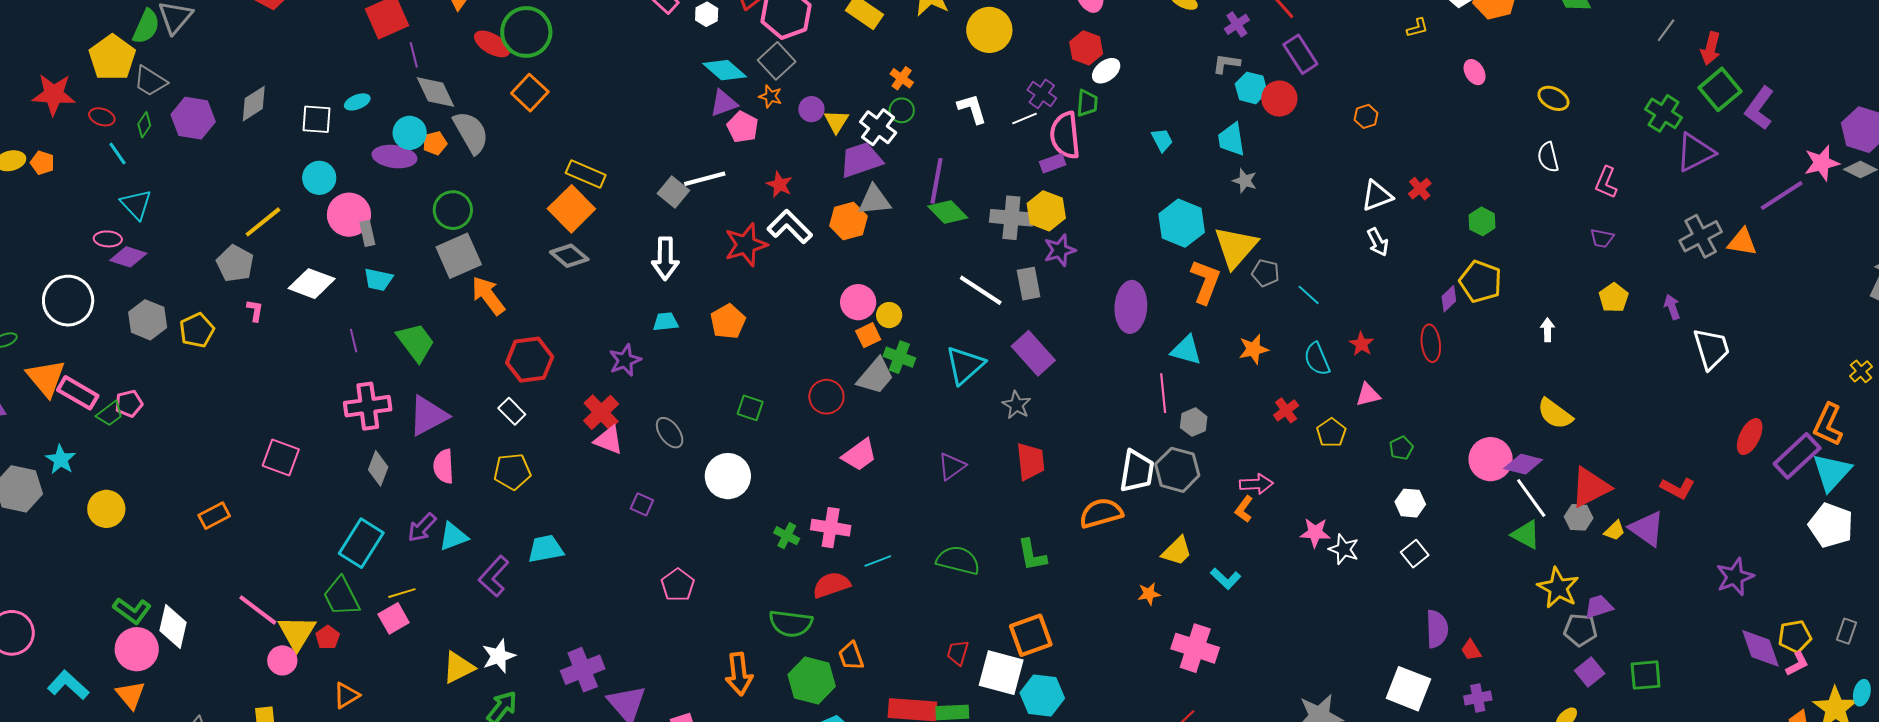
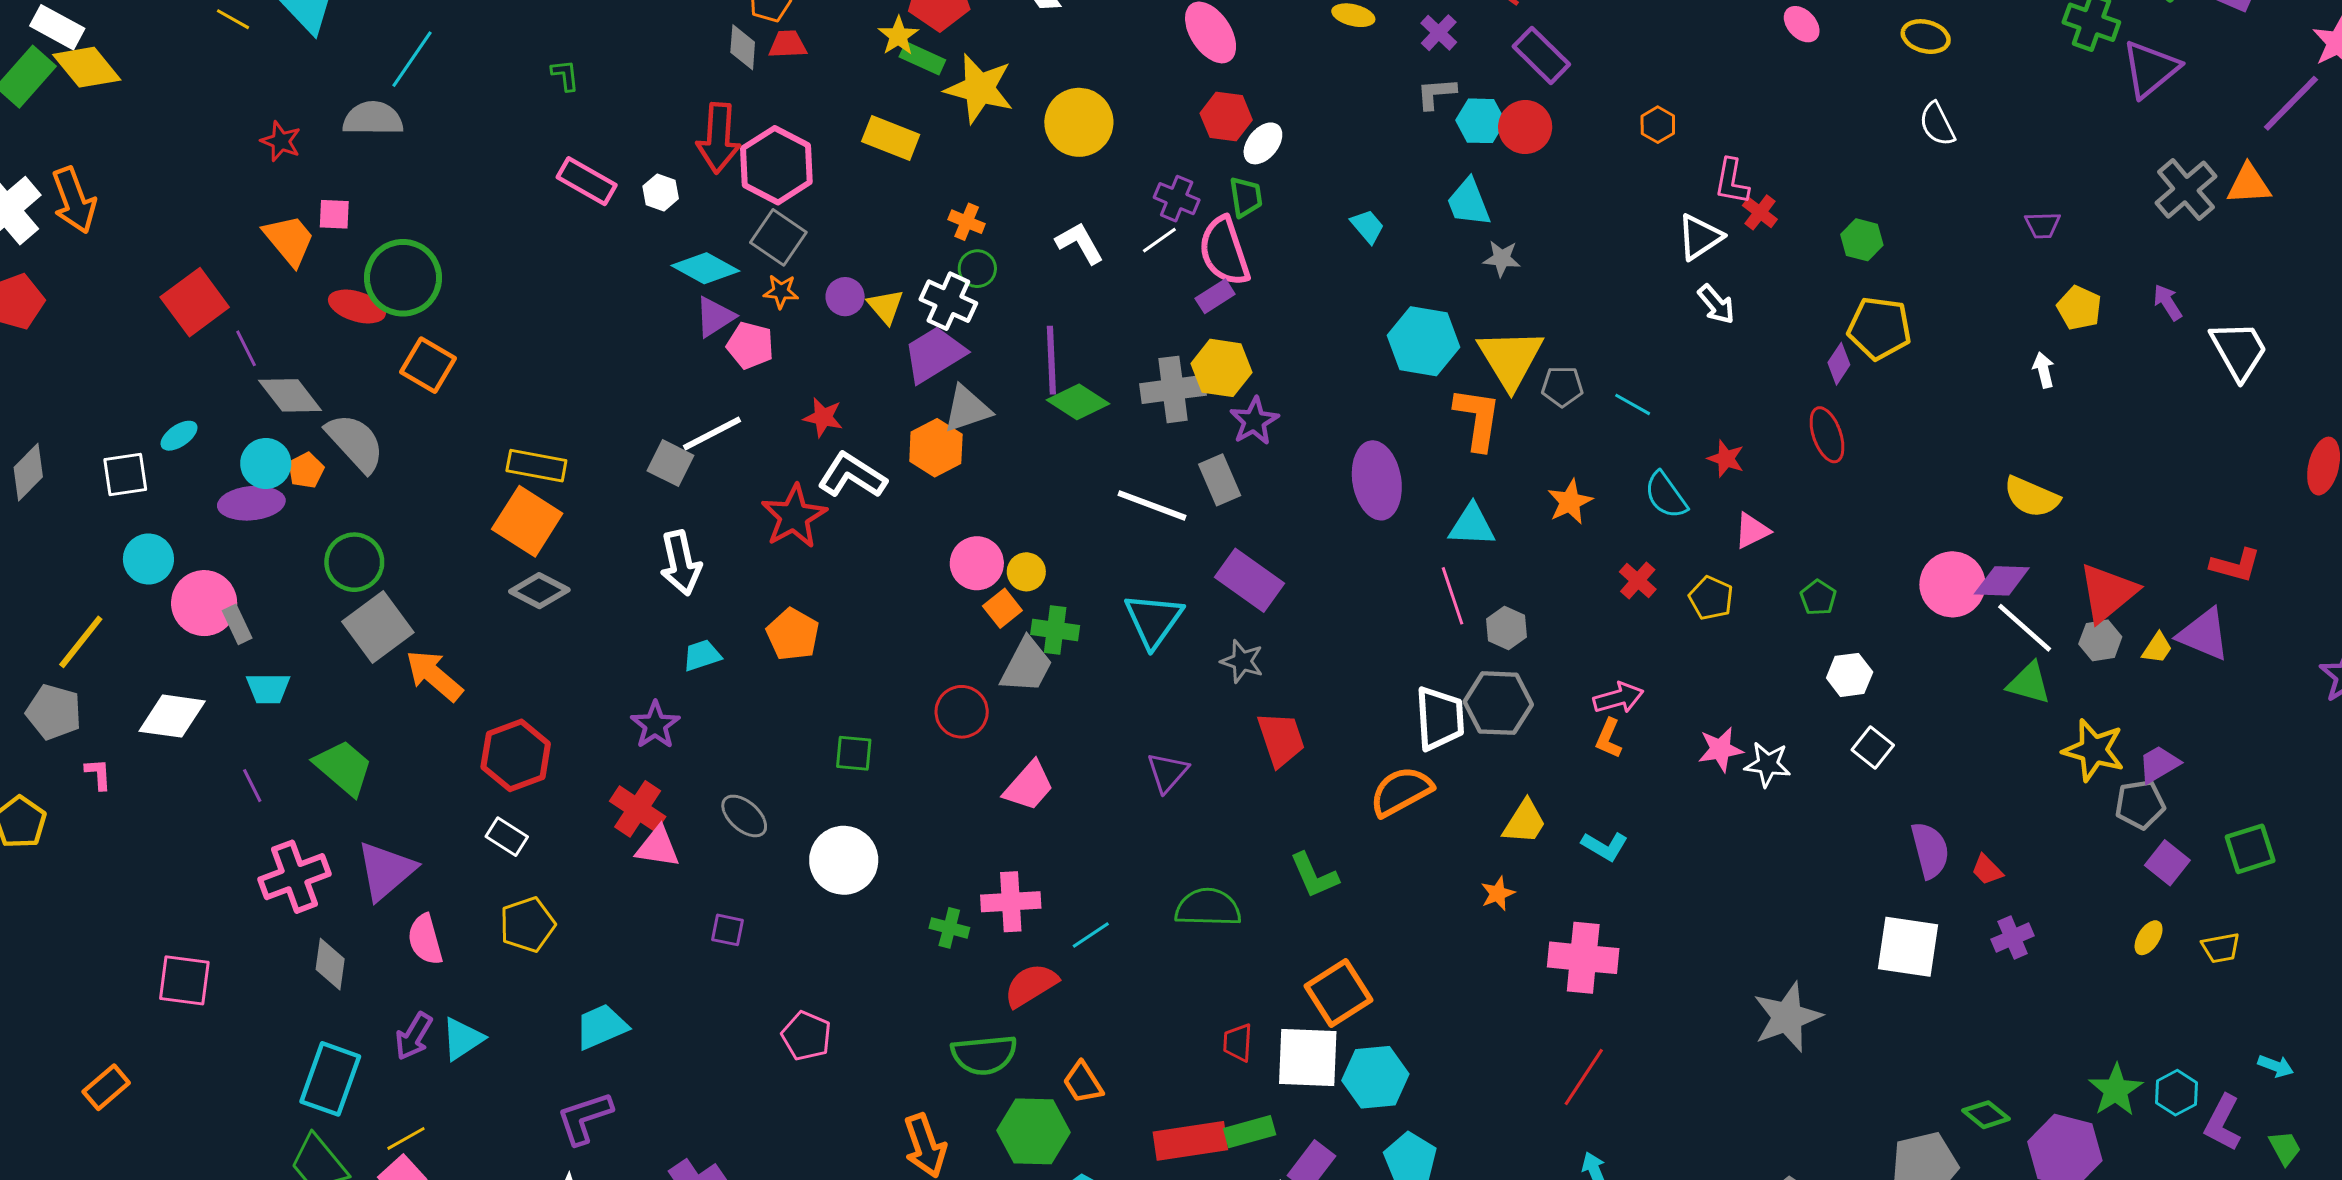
pink L-shape: (1606, 182) -> (1732, 181), moved
white arrow: (1547, 330) -> (2044, 370), moved
purple L-shape: (494, 576) -> (585, 1118), moved, turned 42

